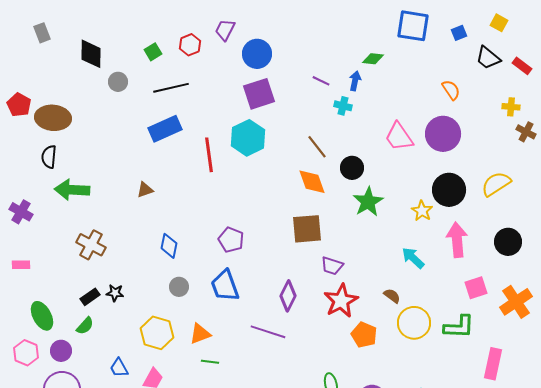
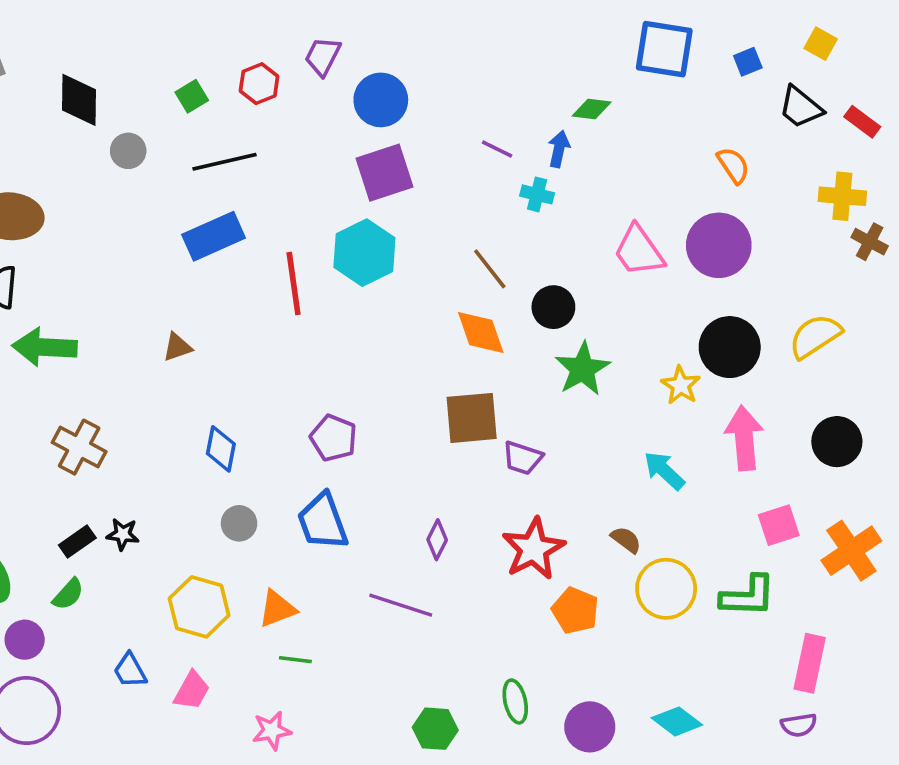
yellow cross: (511, 107) -> (842, 196), size x1.4
purple trapezoid: (332, 266) -> (523, 458), moved
purple diamond: (288, 296) -> (437, 540), size x0.7

